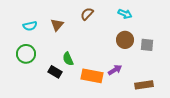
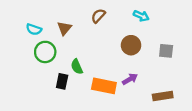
cyan semicircle: (30, 26) -> (34, 29), turned 32
brown circle: (125, 40) -> (131, 45), moved
green circle: (26, 54) -> (45, 52), moved
black rectangle: (55, 72) -> (62, 81), turned 72

